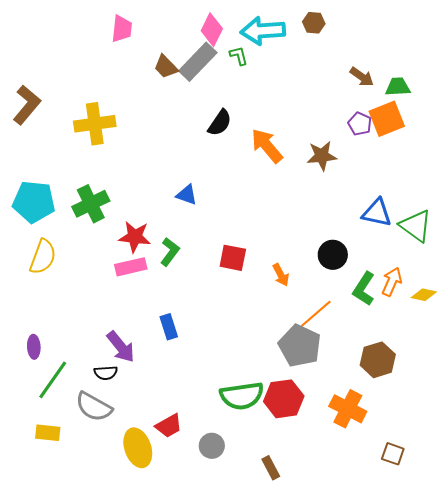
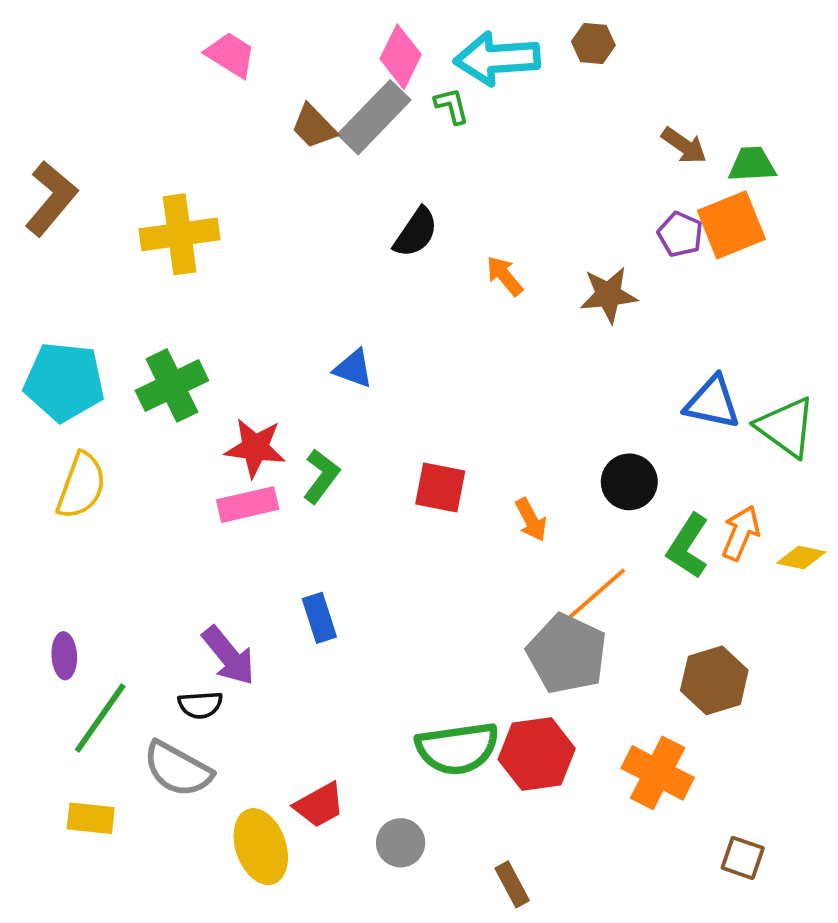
pink trapezoid: (122, 29) -> (231, 55), turned -64
orange arrow: (267, 146) -> (505, 276), size x0.6

